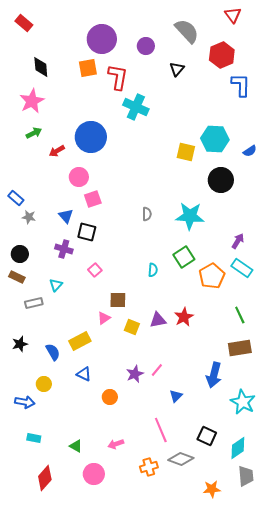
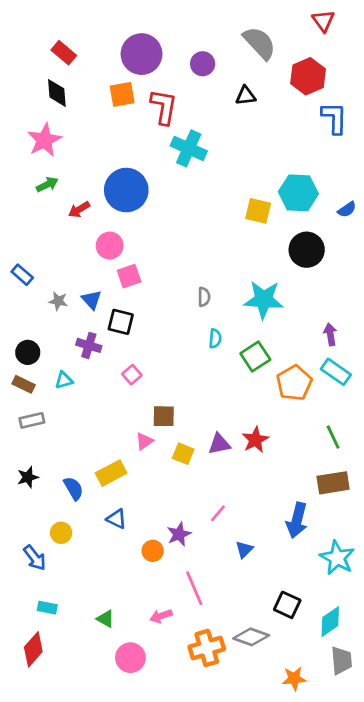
red rectangle: (24, 23) -> (64, 53), moved
black triangle: (177, 69) -> (246, 96), turned 42
gray star: (29, 217) -> (58, 301), moved
purple arrow: (238, 241) -> (330, 334), turned -42
cyan semicircle: (153, 270) -> (215, 339), moved
cyan triangle: (56, 285) -> (64, 380), moved, turned 32
gray rectangle: (34, 303) -> (32, 420), moved
purple star: (135, 374) -> (179, 534), moved
blue arrow: (25, 402) -> (35, 558), turned 42
pink line: (161, 430) -> (194, 588), moved
orange cross: (149, 467) -> (207, 648), size x1.4
red diamond: (45, 478) -> (33, 649), moved

